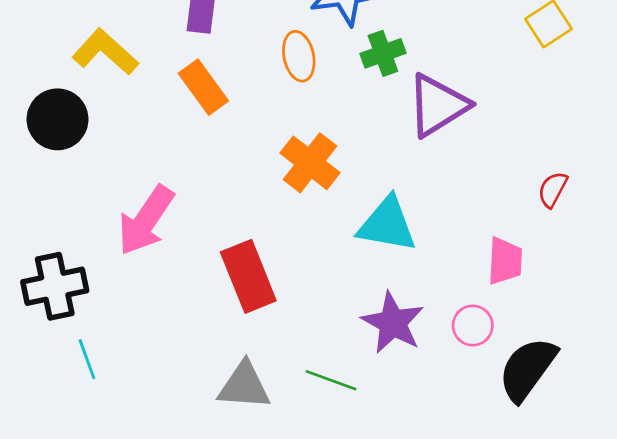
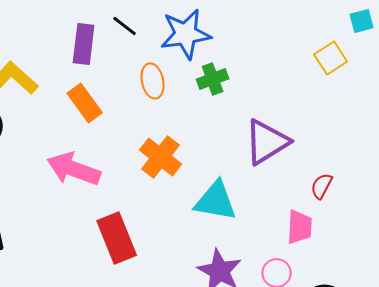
purple triangle: (438, 105) -> (267, 142), moved
red semicircle: (553, 189) -> (322, 186), moved
pink arrow: (146, 220) -> (74, 169), moved, turned 76

